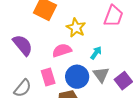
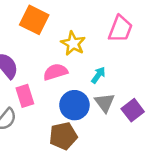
pink rectangle: (48, 77) -> (25, 96), moved

